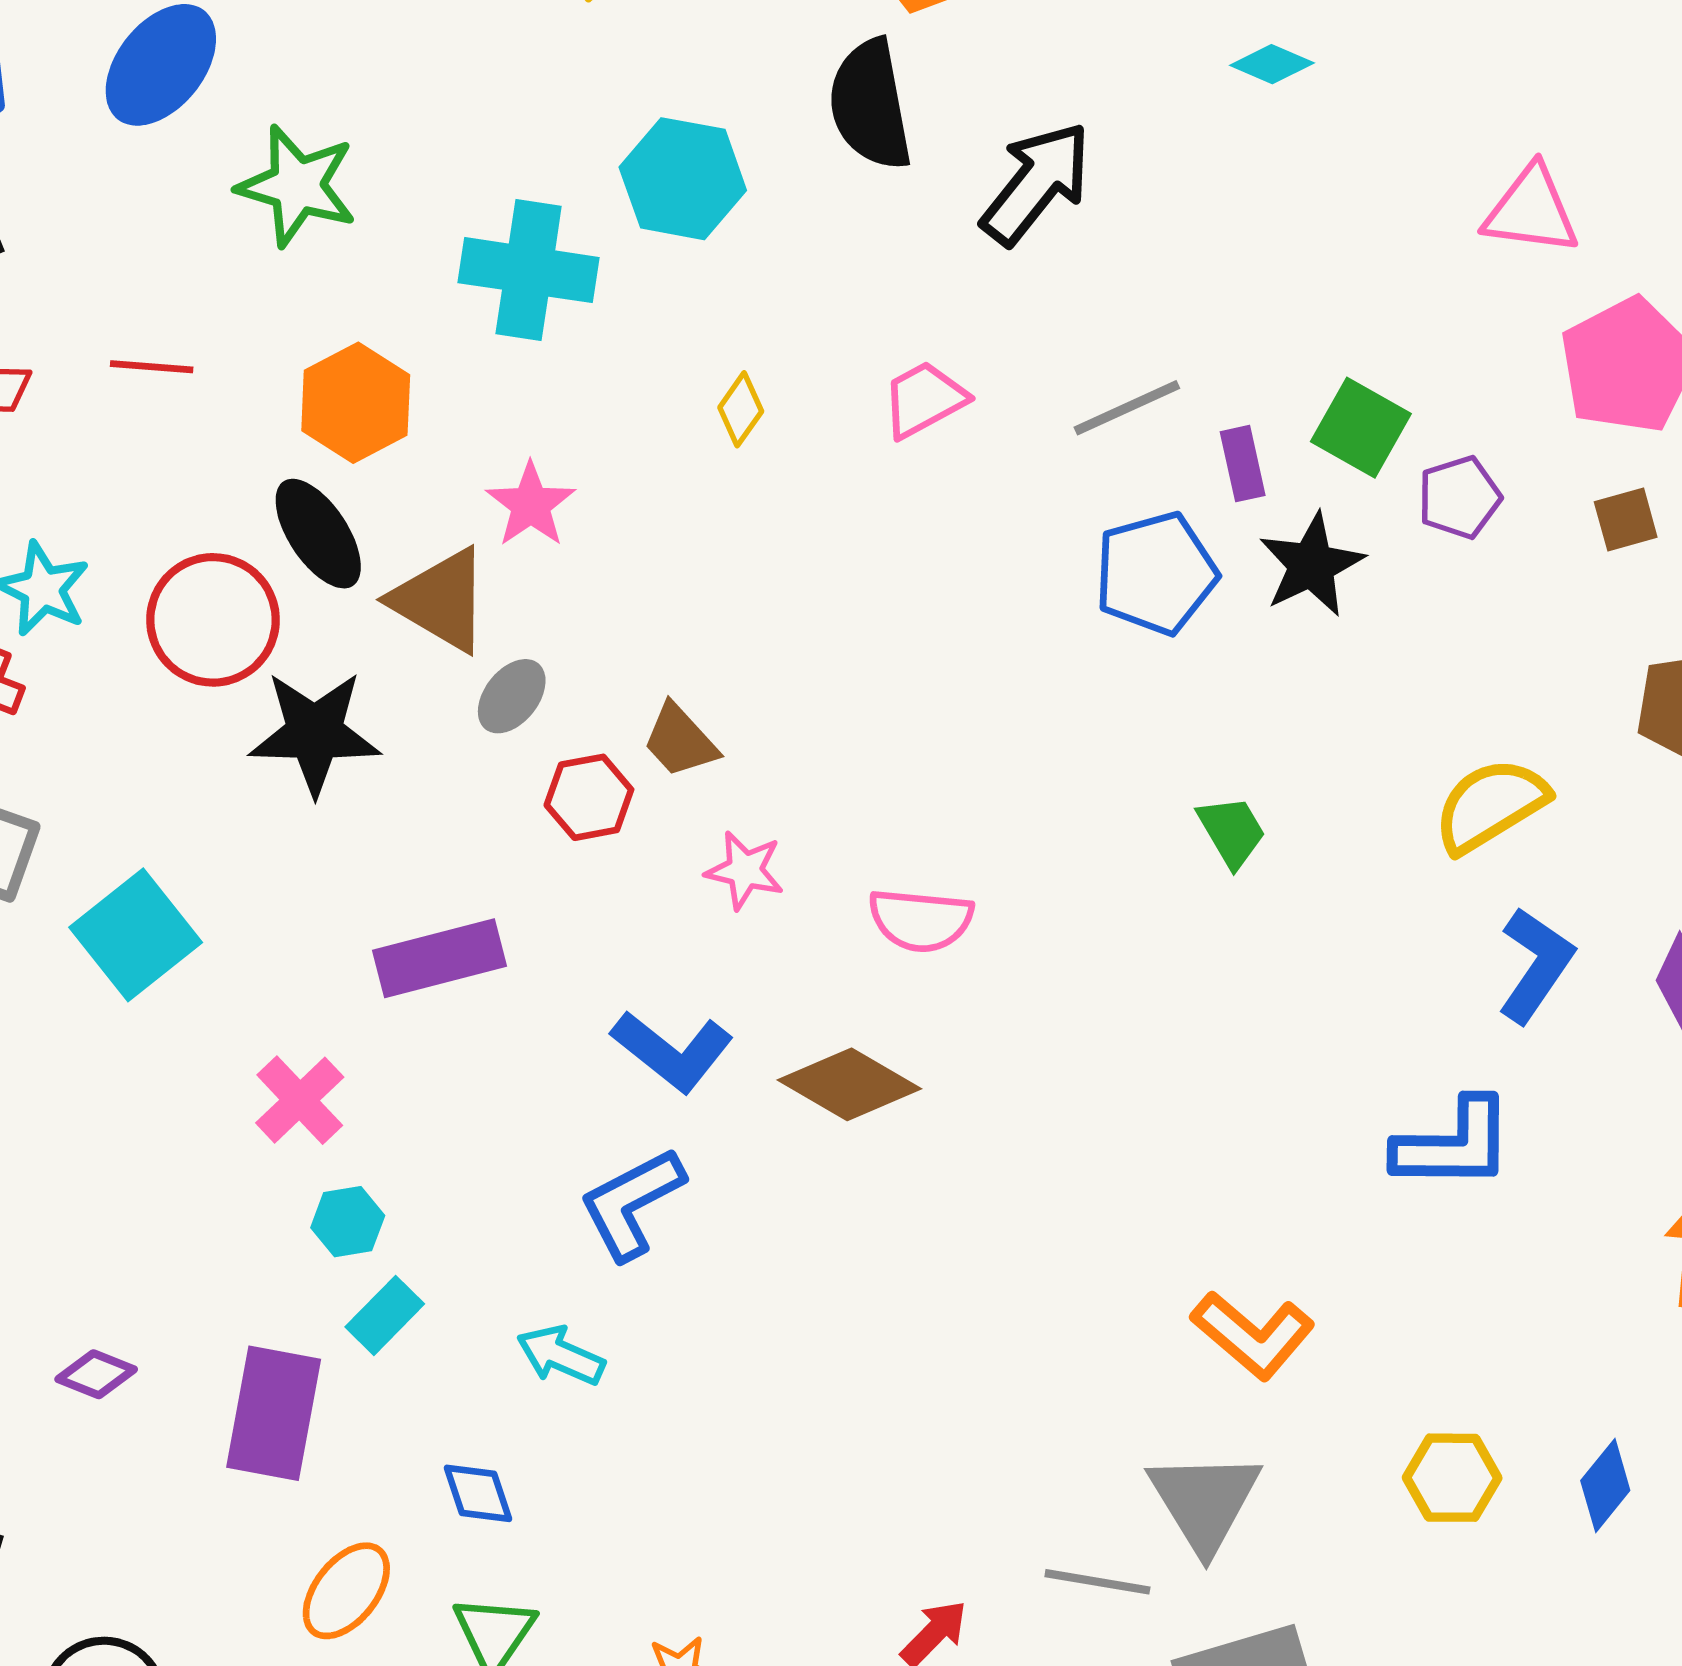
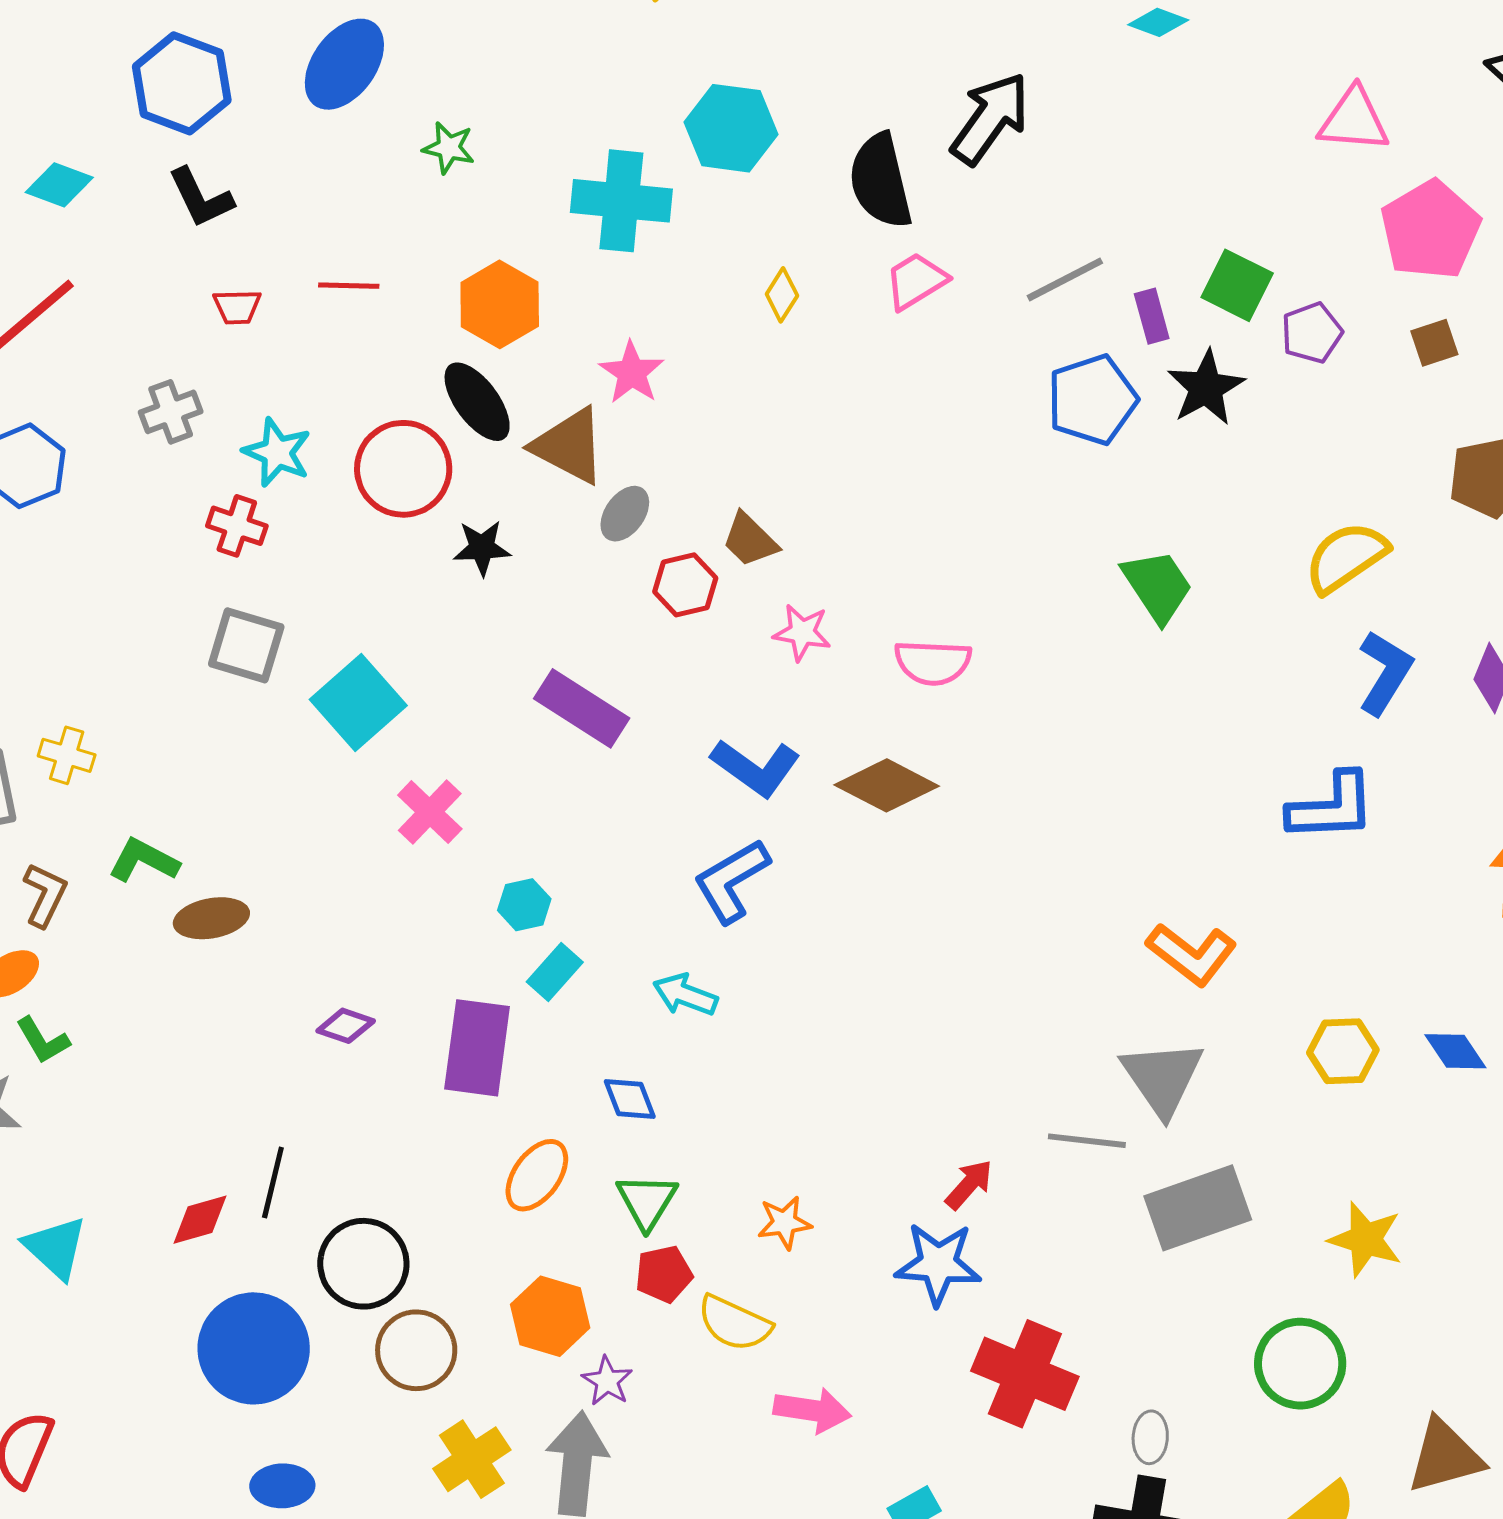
black semicircle: (870, 105) -> (881, 181), moved
green star: (297, 186) -> (449, 148), size x0.6
black star: (315, 733) -> (482, 548), size x0.6
green trapezoid: (1232, 831) -> (1157, 586), size x1.4
purple rectangle: (439, 958) -> (582, 708), turned 50
pink cross: (300, 1100) -> (430, 812), moved
blue diamond: (1605, 1485) -> (1455, 1051), turned -70

